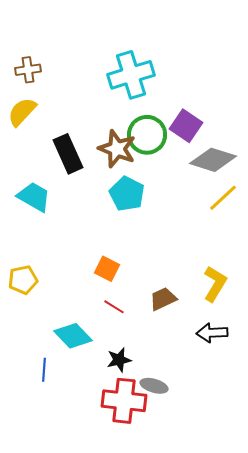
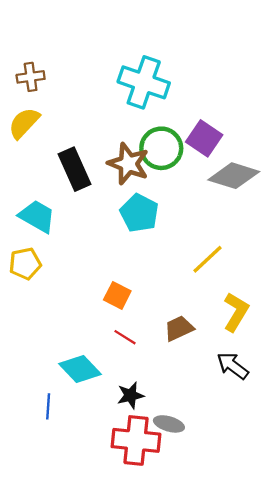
cyan cross: (131, 75) -> (144, 82), turned 36
yellow line: (223, 198) -> (207, 259), moved
yellow pentagon: (23, 280) -> (25, 264), moved
black arrow: (212, 333) -> (233, 366), turned 40

